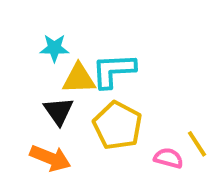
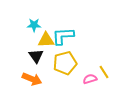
yellow pentagon: (118, 125) -> (65, 63), turned 30
pink semicircle: (168, 158) -> (90, 79), turned -32

